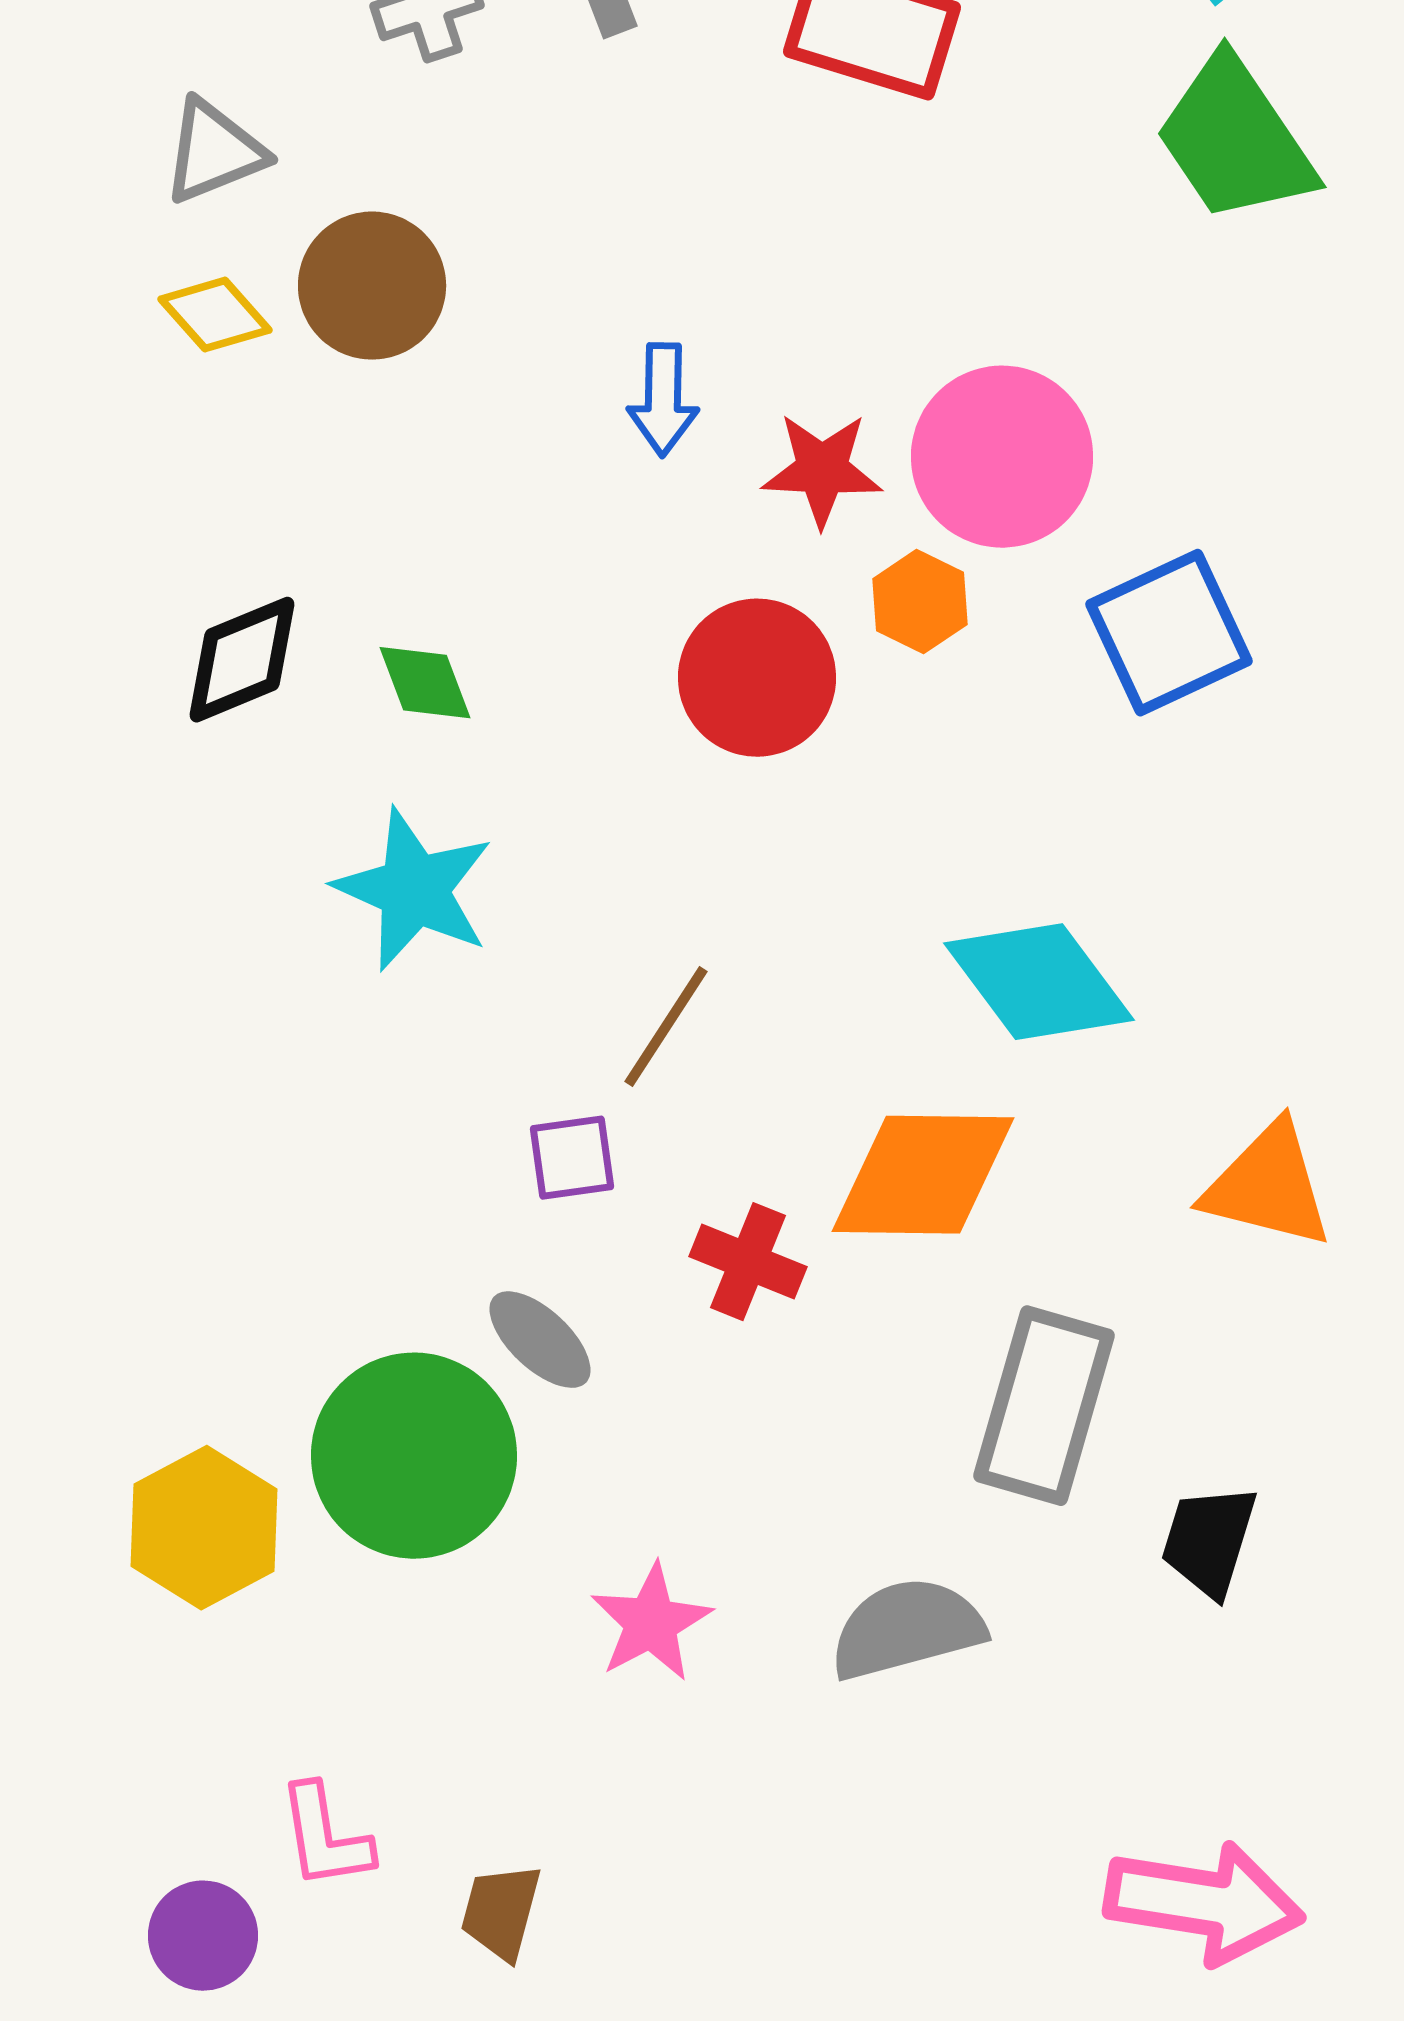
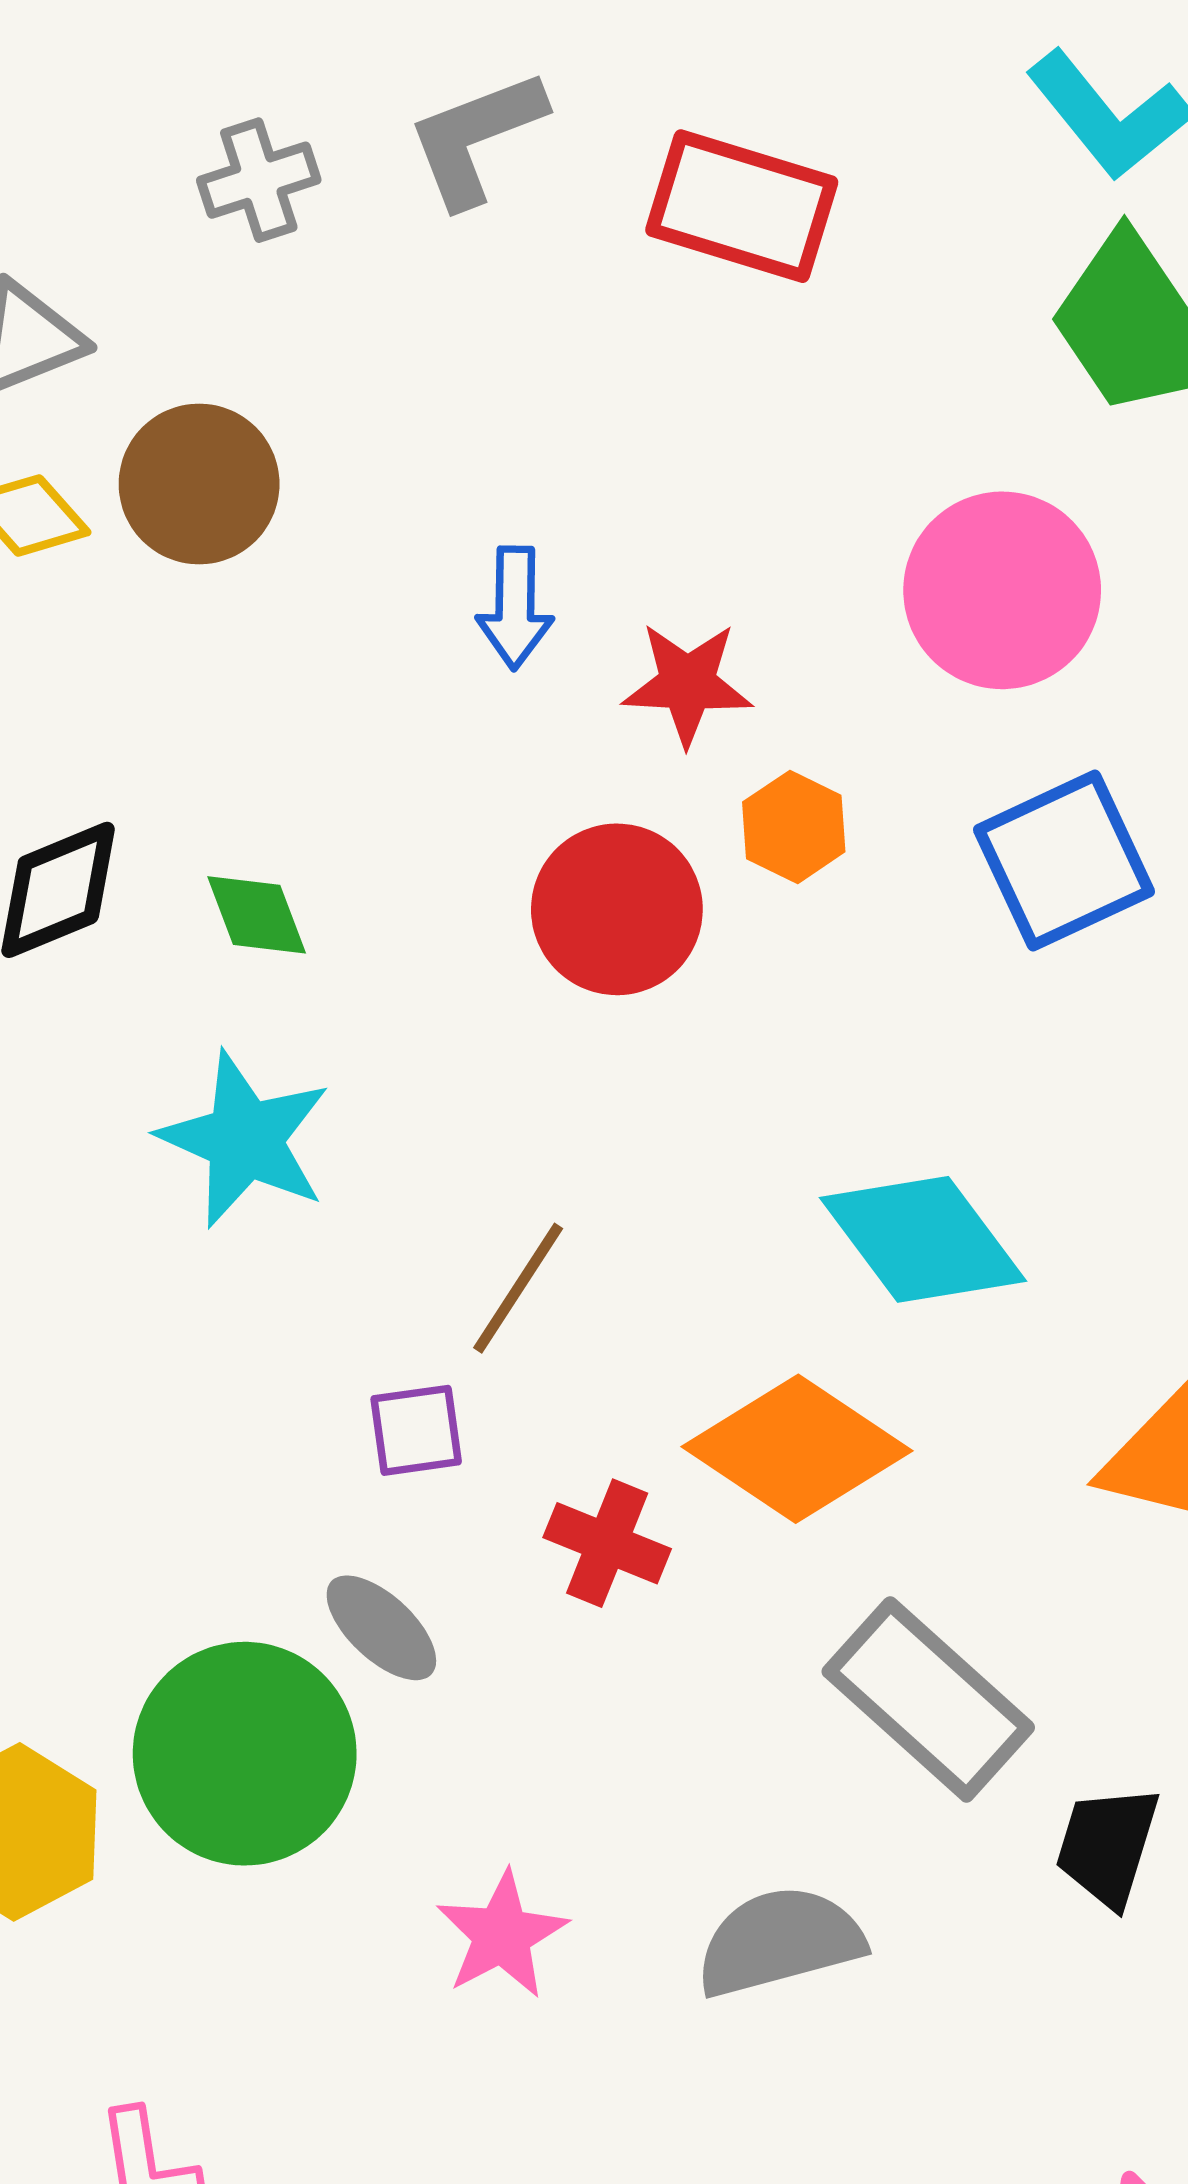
pink circle: (1002, 457) -> (1002, 590), moved
orange diamond: (923, 1175) -> (797, 1449), turned 33
gray rectangle: (1044, 1406) -> (928, 1699), turned -64

